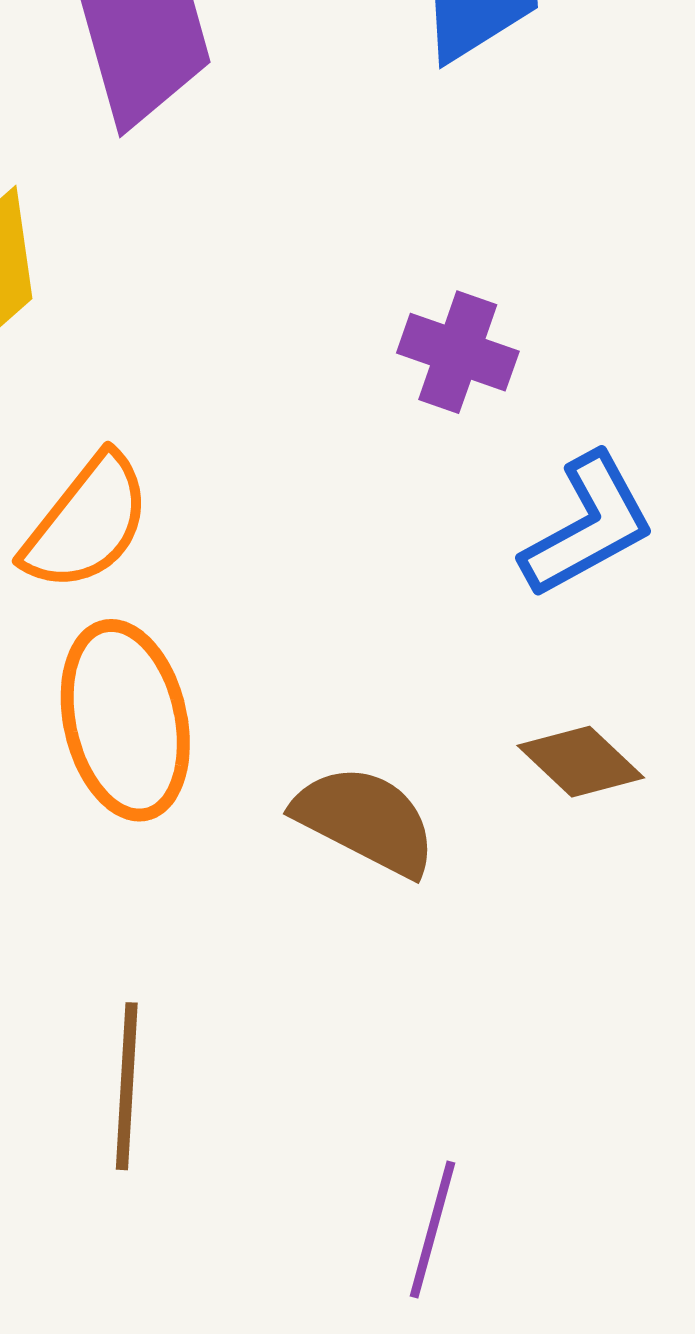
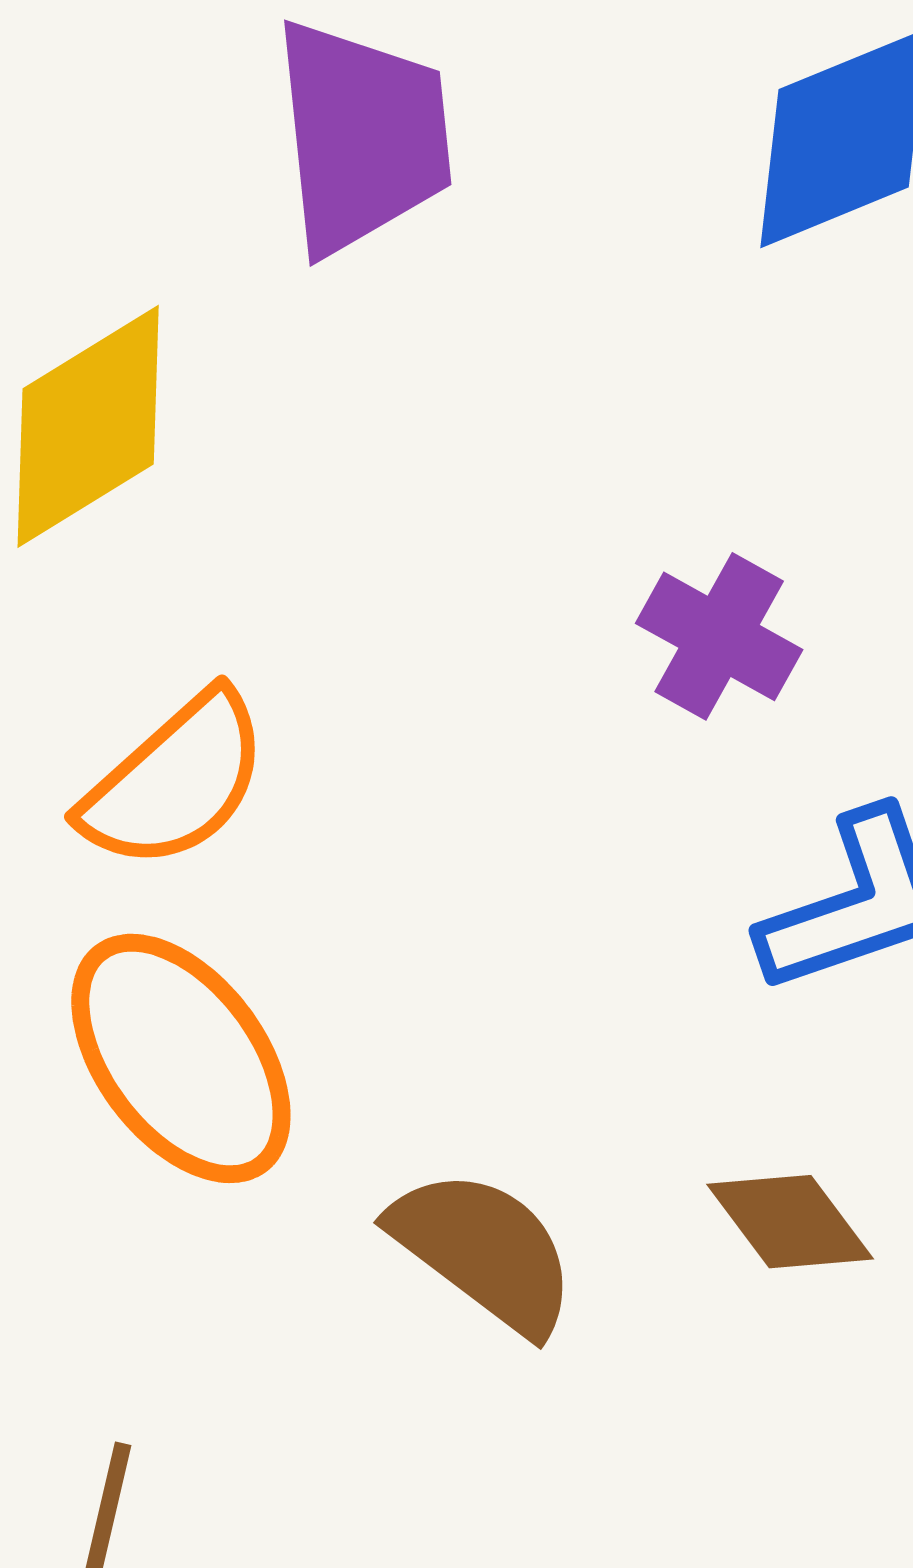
orange ellipse: (125, 720) -> (181, 1058), turned -34

